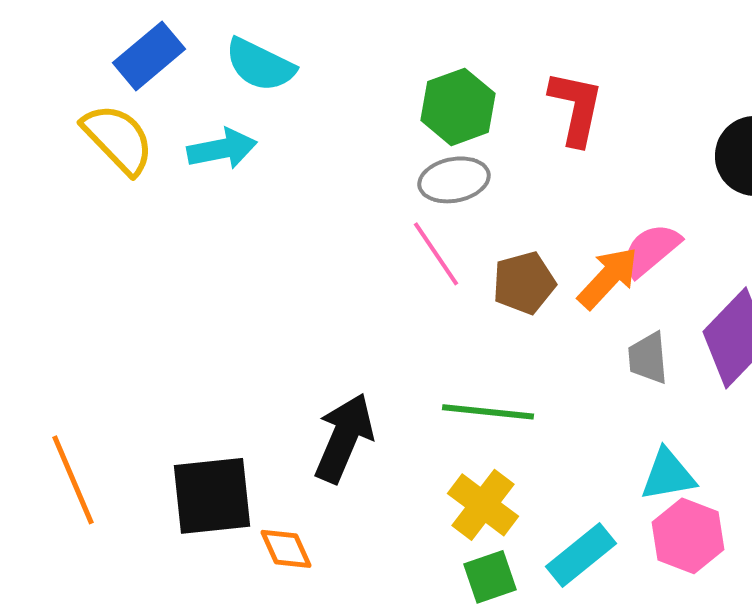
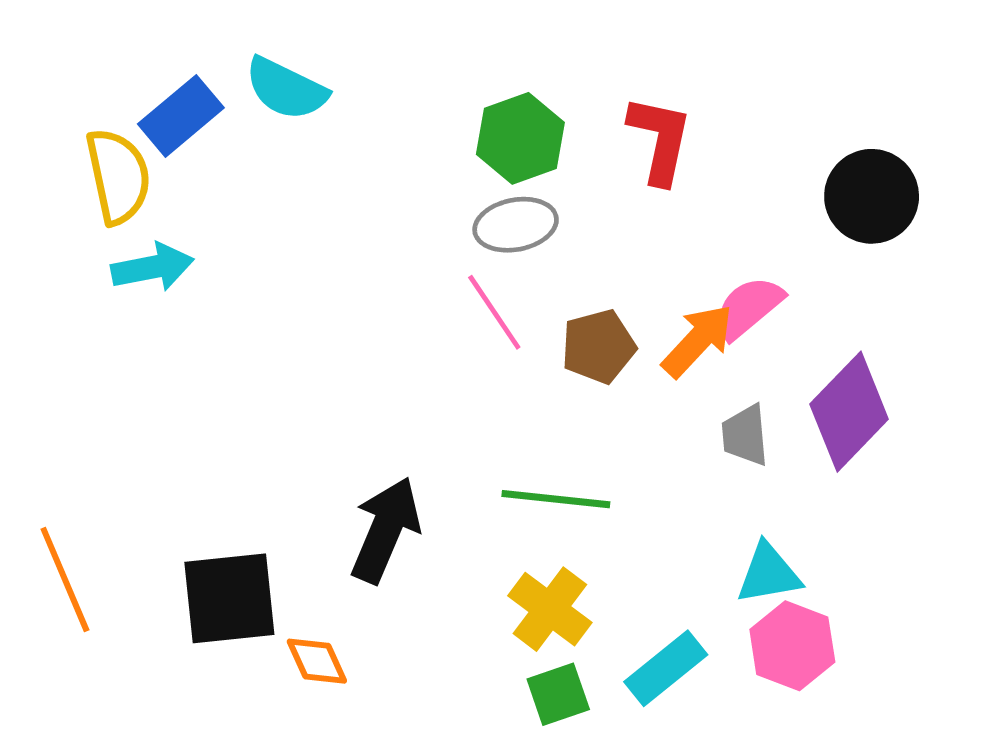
blue rectangle: (149, 56) -> (181, 116), moved
yellow semicircle: (118, 139) -> (118, 176), turned 32
cyan arrow: (222, 149) -> (152, 267), moved

